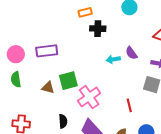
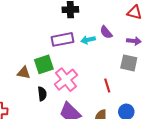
purple rectangle: (47, 51) -> (63, 39), moved
black semicircle: (63, 121) -> (42, 94), moved

